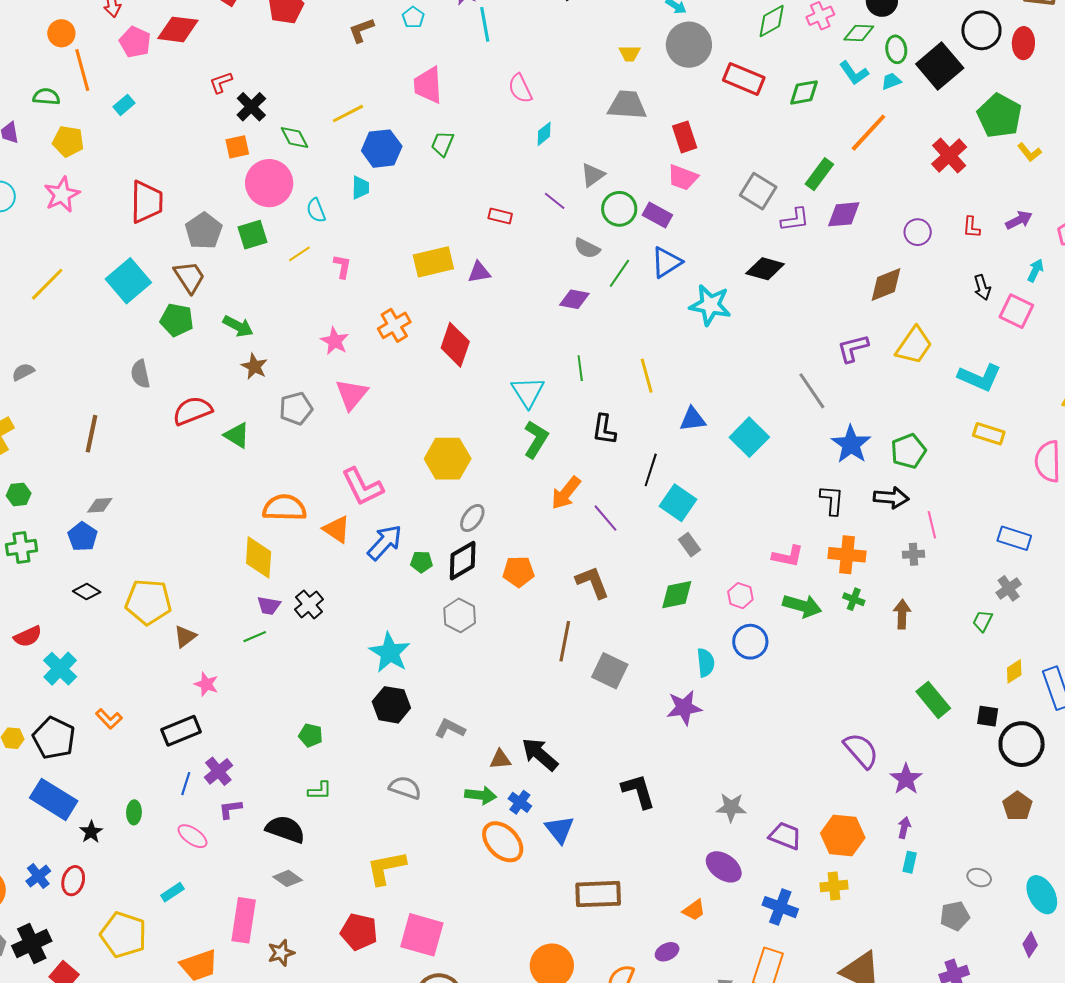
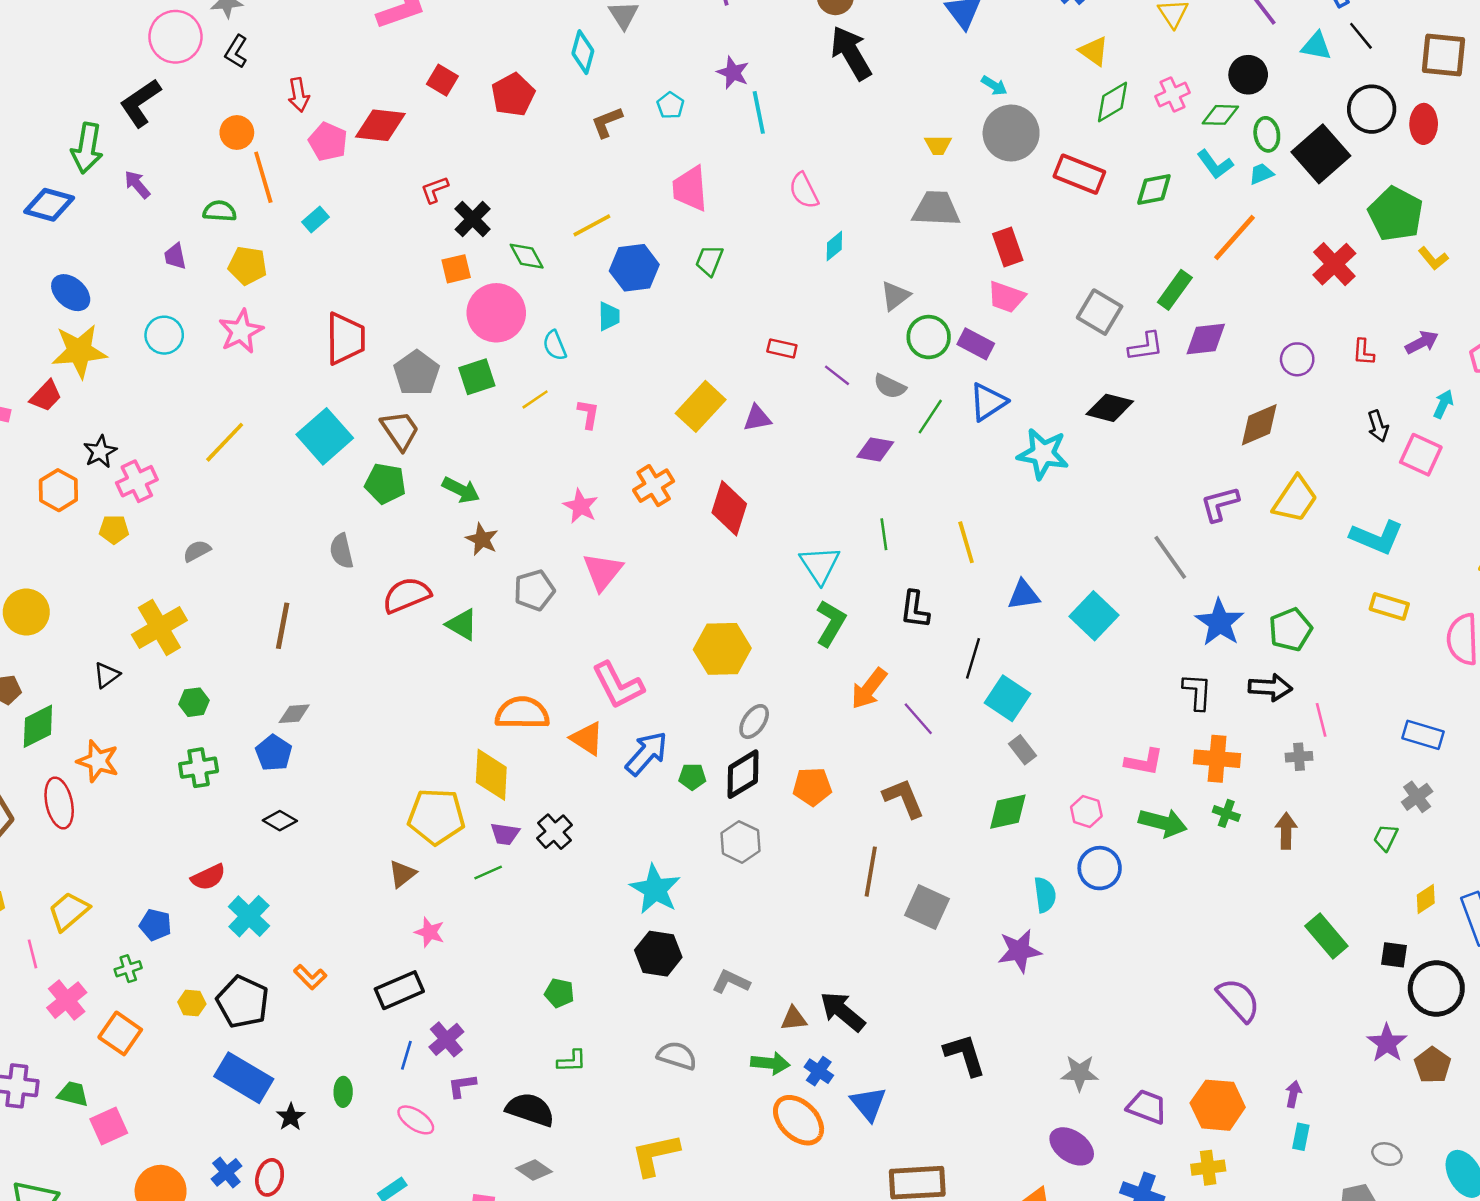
purple line: (555, 201) -> (837, 375), moved
yellow rectangle: (433, 262) -> (701, 406), turned -33
yellow pentagon: (148, 602) -> (436, 816), moved
purple star: (906, 779) -> (1387, 1043), moved

